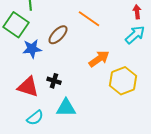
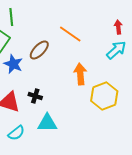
blue star: (32, 49) -> (13, 64), turned 30
orange arrow: (99, 59) -> (80, 74), turned -60

